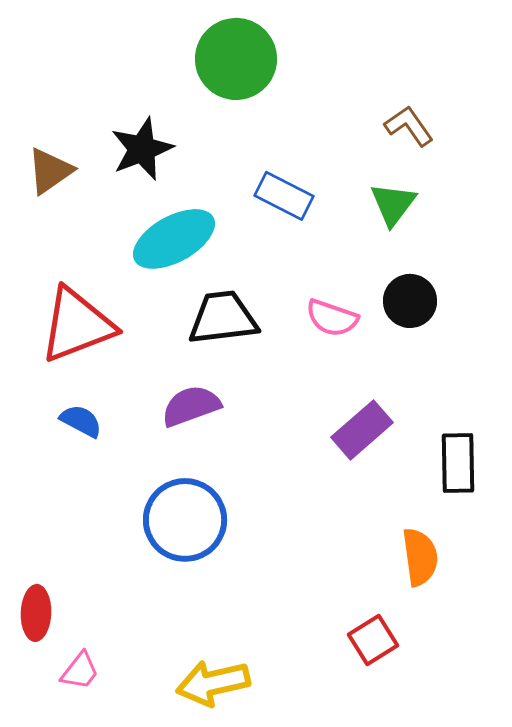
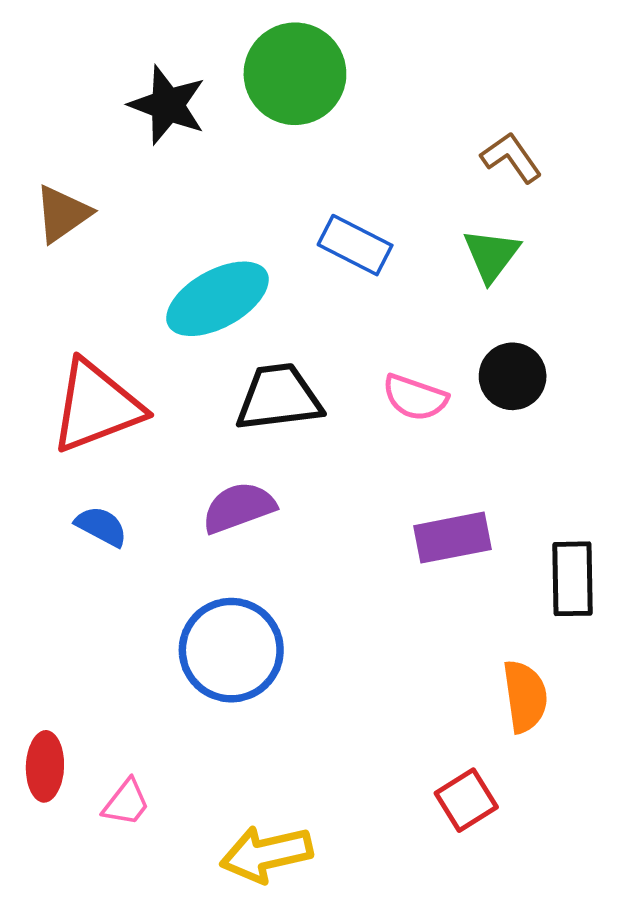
black star: (142, 149) -> (167, 105), moved, turned -30
purple rectangle: (362, 430) -> (453, 538), turned 30
pink trapezoid: (80, 671) -> (126, 803), moved

